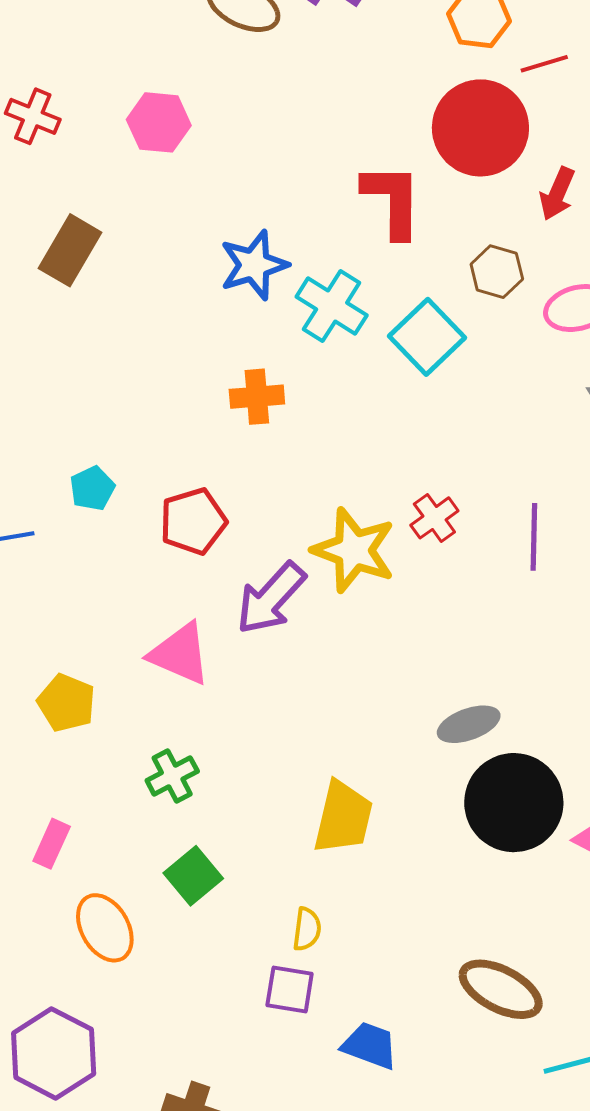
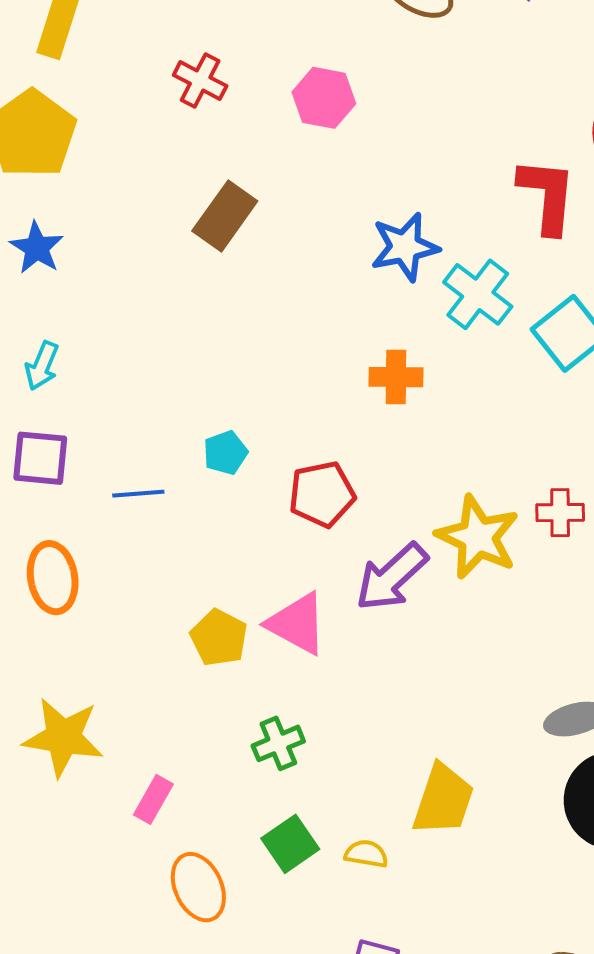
red cross: (434, 518) -> (560, 513), turned 30
yellow pentagon: (66, 703) -> (219, 638), moved
yellow semicircle: (307, 929) -> (366, 854), moved, turned -93

